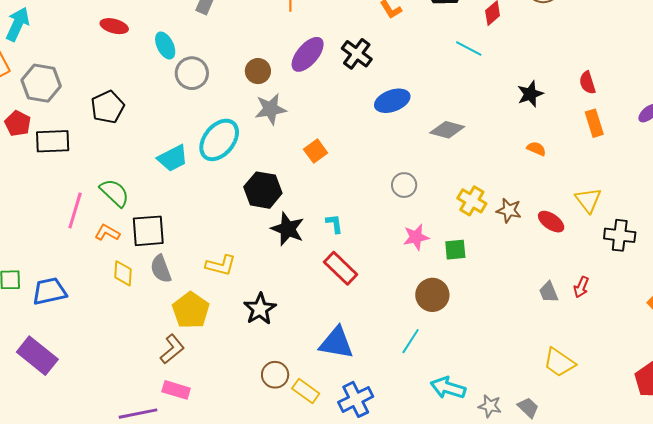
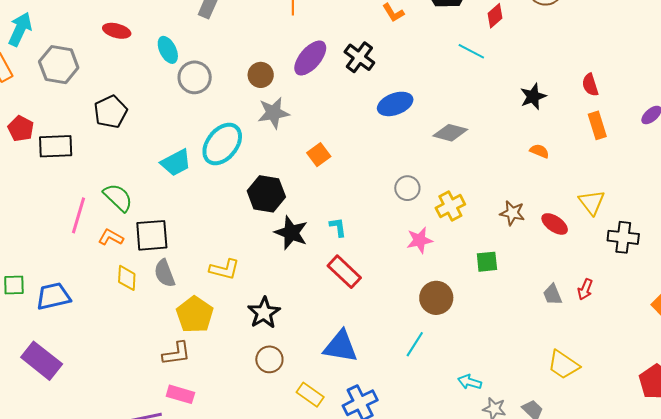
gray hexagon: (41, 83) -> (59, 65), moved
yellow cross: (472, 201) -> (450, 206), moved, turned 32
green square: (455, 250) -> (487, 262), moved
brown L-shape: (172, 349) -> (176, 353), turned 32
brown circle: (275, 375) -> (269, 359), moved
cyan arrow: (448, 388) -> (470, 382), moved, size x0.7

